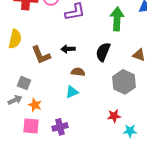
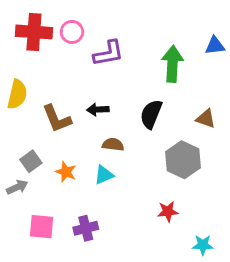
gray square: (24, 83) -> (31, 161), turned 32
orange star: (35, 105) -> (66, 172), moved
cyan star: (130, 131) -> (203, 245), moved

